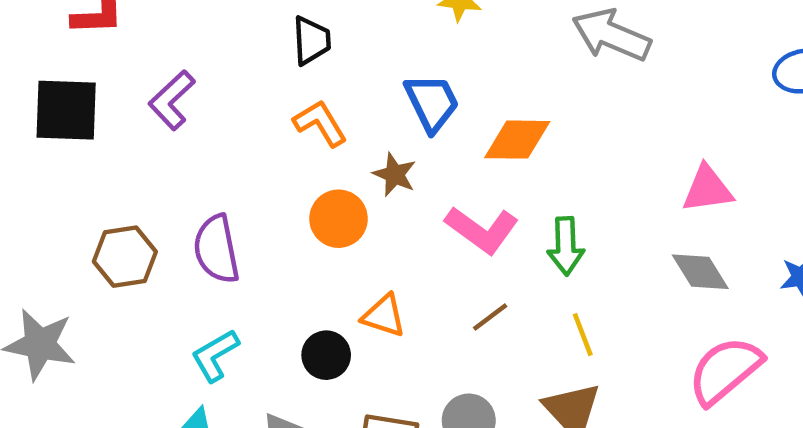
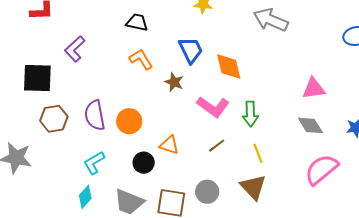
black trapezoid: (311, 40) -> (137, 22), turned -75
black square: (66, 110) -> (37, 78), moved
orange diamond: (517, 140) -> (229, 67), turned 76
orange circle: (339, 219) -> (129, 121), moved

